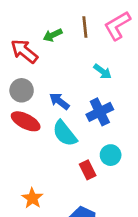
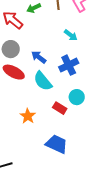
red rectangle: (88, 170) -> (60, 108), turned -32
orange star: (32, 198) -> (28, 116), moved

